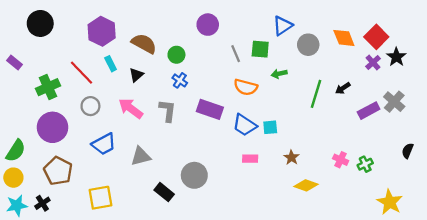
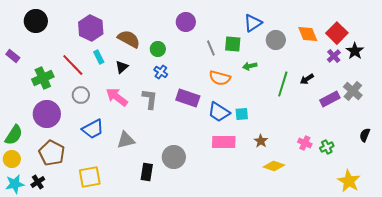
pink rectangle: (250, 159) -> (224, 142), size x1.6
black rectangle: (164, 192) -> (147, 172), turned 60

